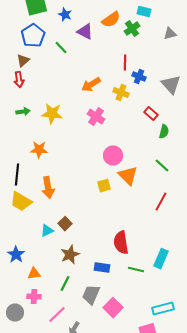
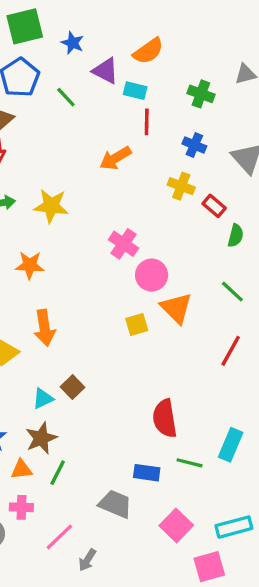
cyan rectangle: (144, 12) -> (135, 91), moved
green cross: (132, 29) -> (201, 94), moved, turned -35
red line: (125, 63) -> (147, 122), moved
yellow cross: (121, 93) -> (181, 186), moved
pink cross: (96, 117) -> (124, 244), moved
brown star: (70, 255) -> (41, 438), moved
blue rectangle: (102, 268) -> (147, 473), moved
green line: (65, 284) -> (58, 473), moved
gray trapezoid: (91, 295) -> (115, 504), turned 90
pink square: (113, 308) -> (176, 525), moved

